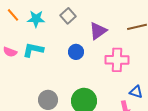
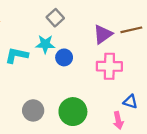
cyan star: (36, 19) -> (45, 44), moved
purple triangle: (98, 31) -> (103, 34), moved

